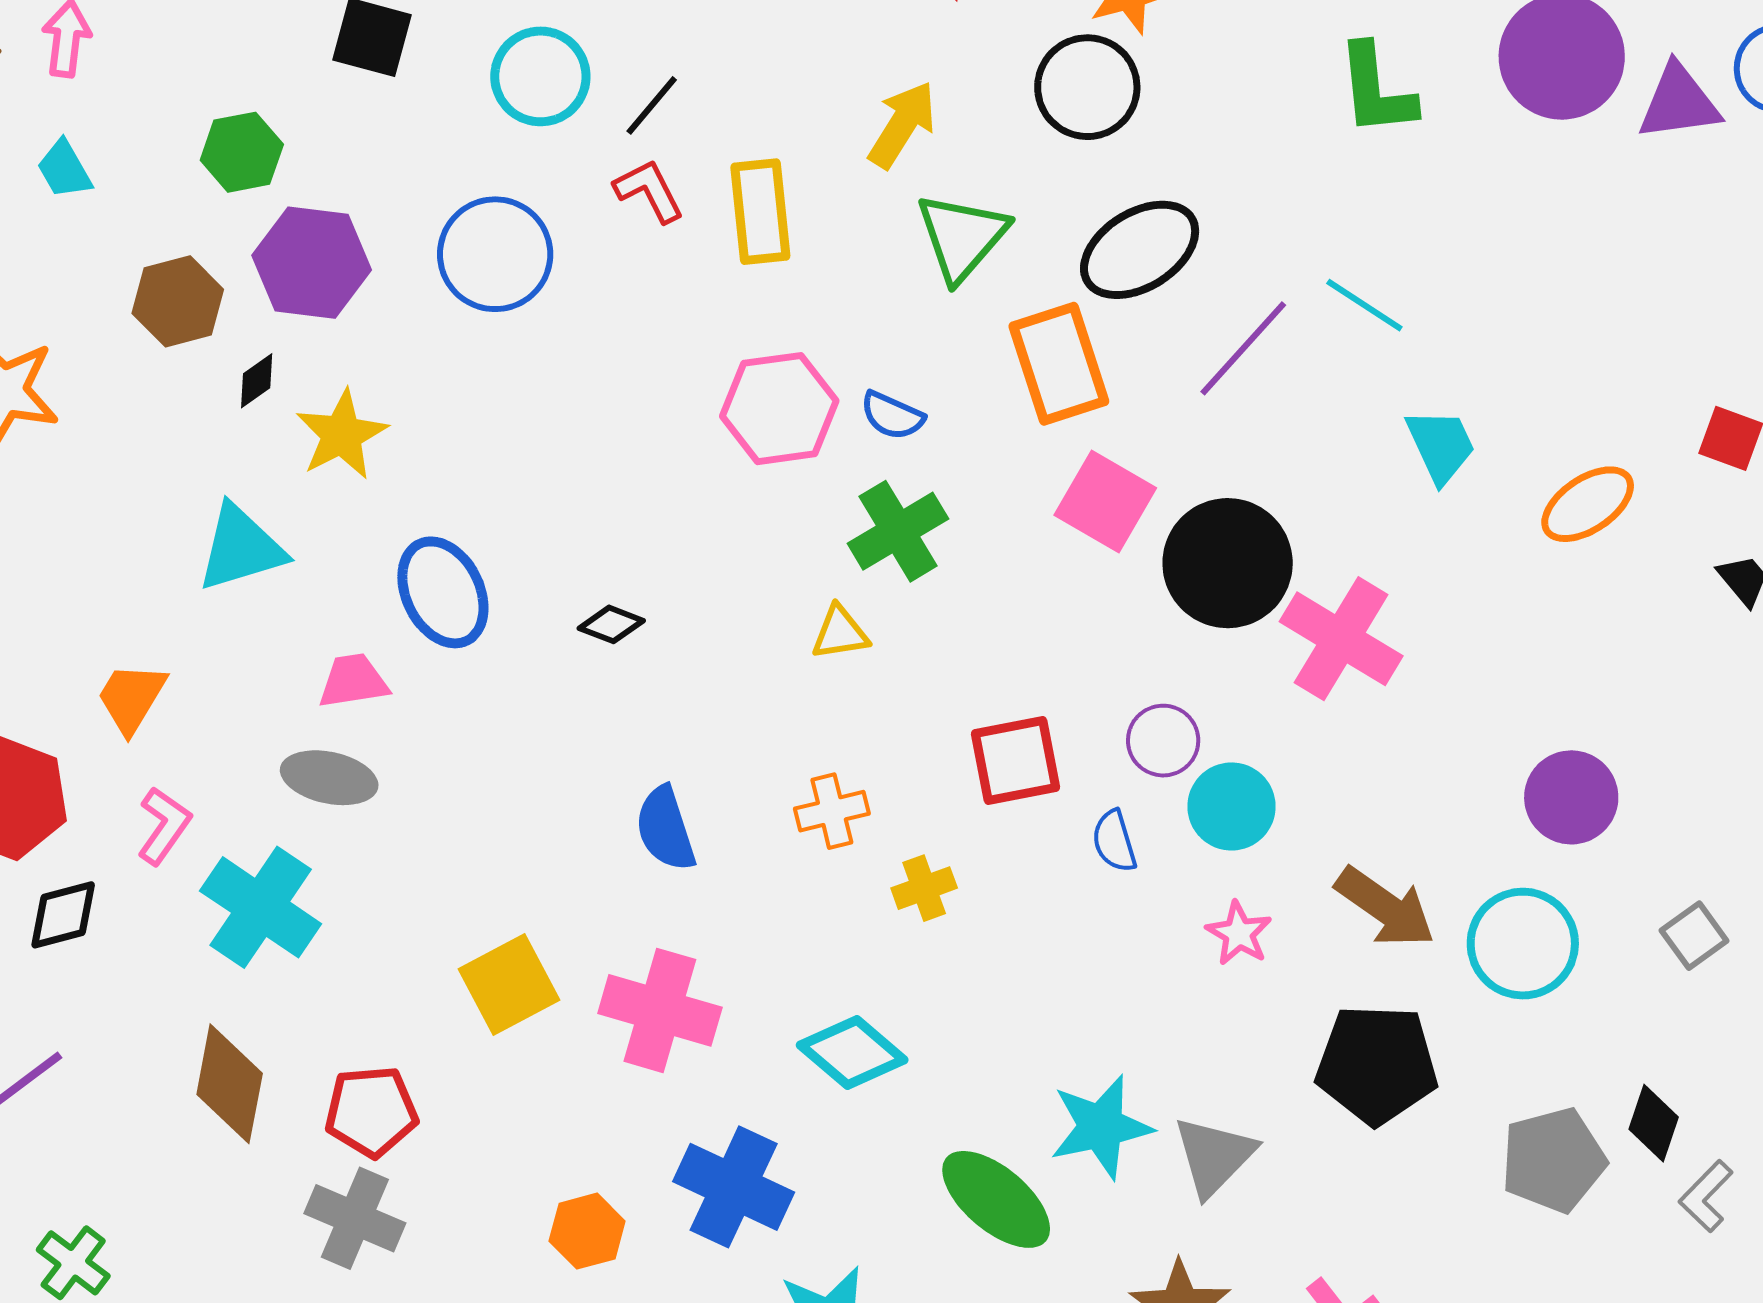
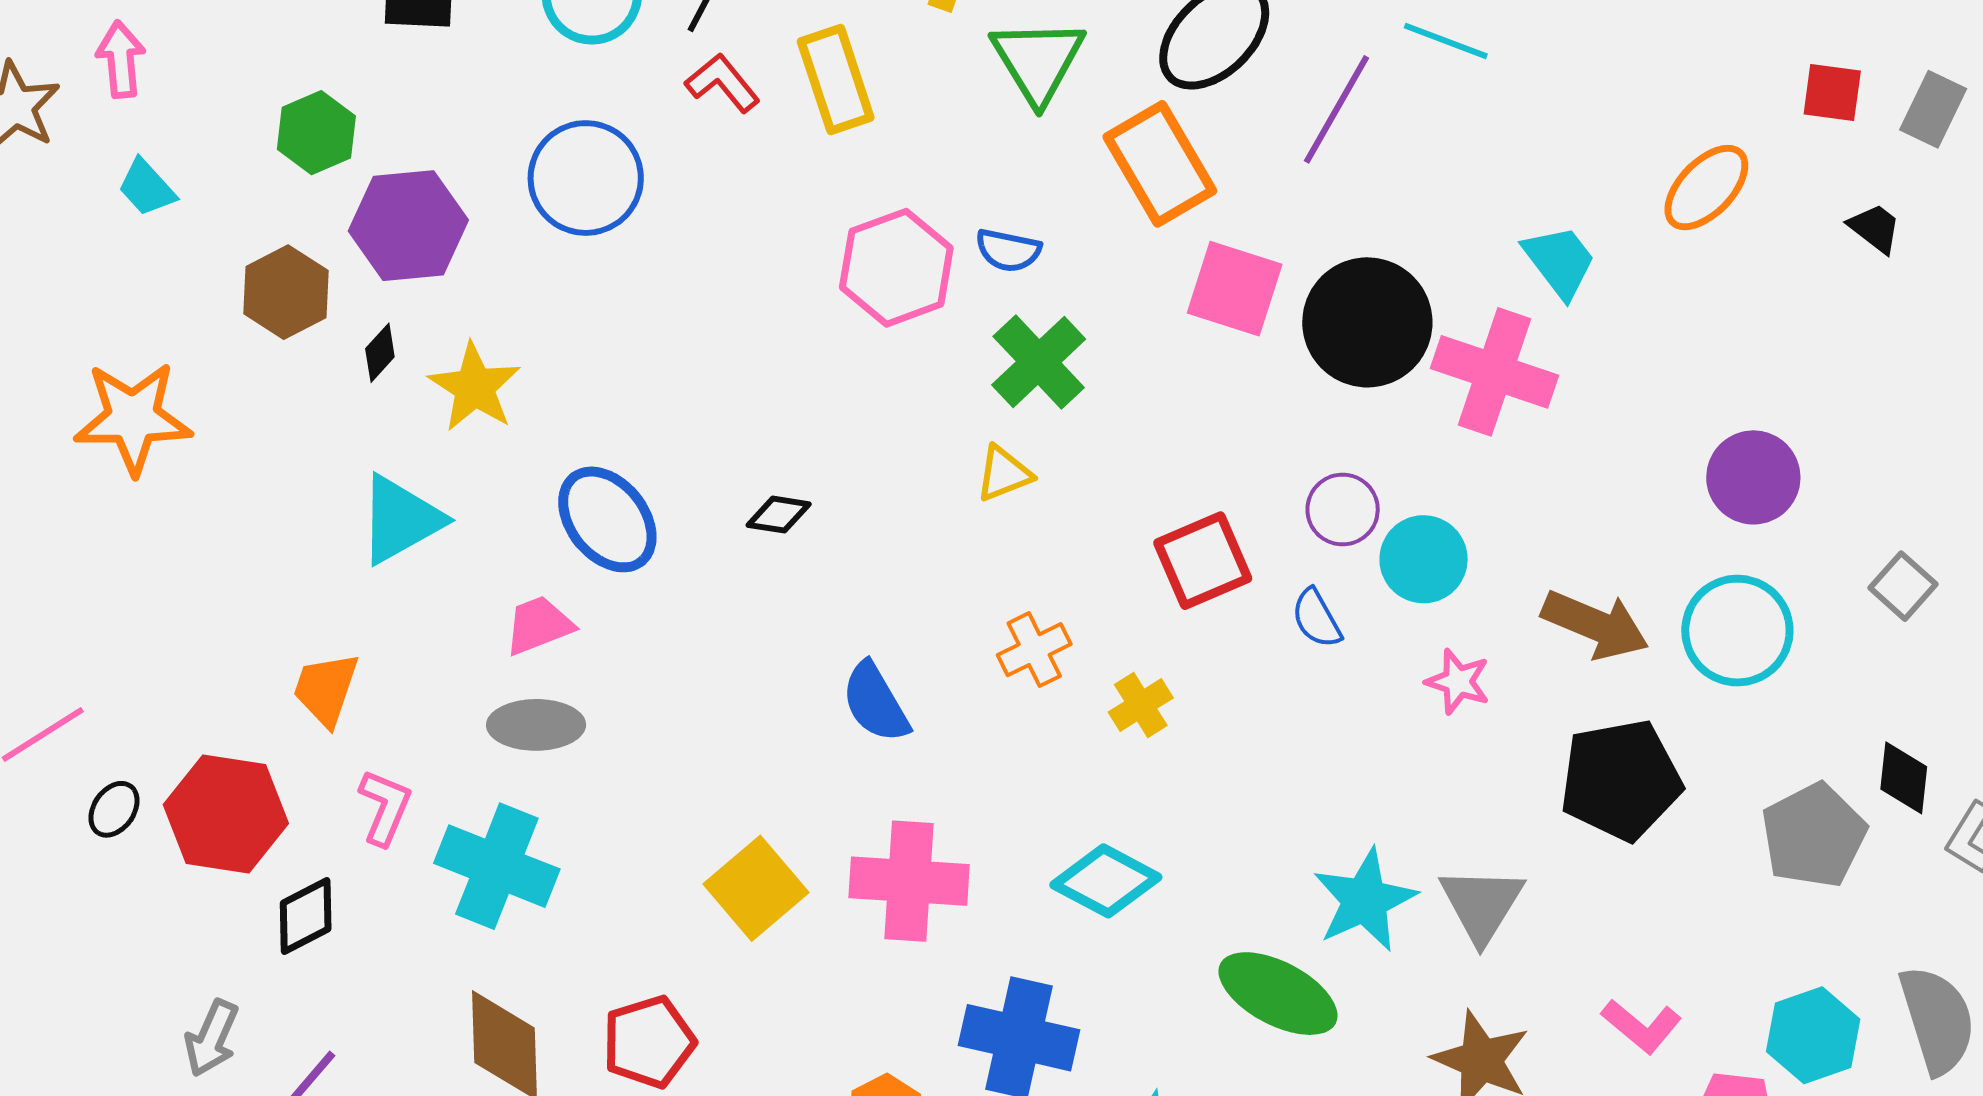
cyan trapezoid: (1441, 446) -> (1560, 261), moved

